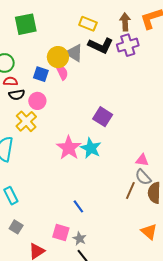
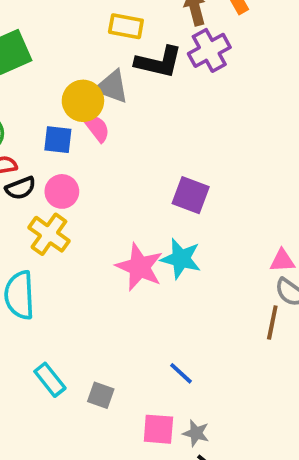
gray square: (16, 227) -> (101, 395), moved

